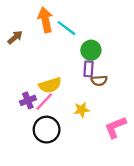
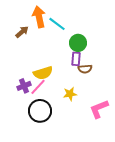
brown arrow: (15, 37) -> (22, 32), moved

